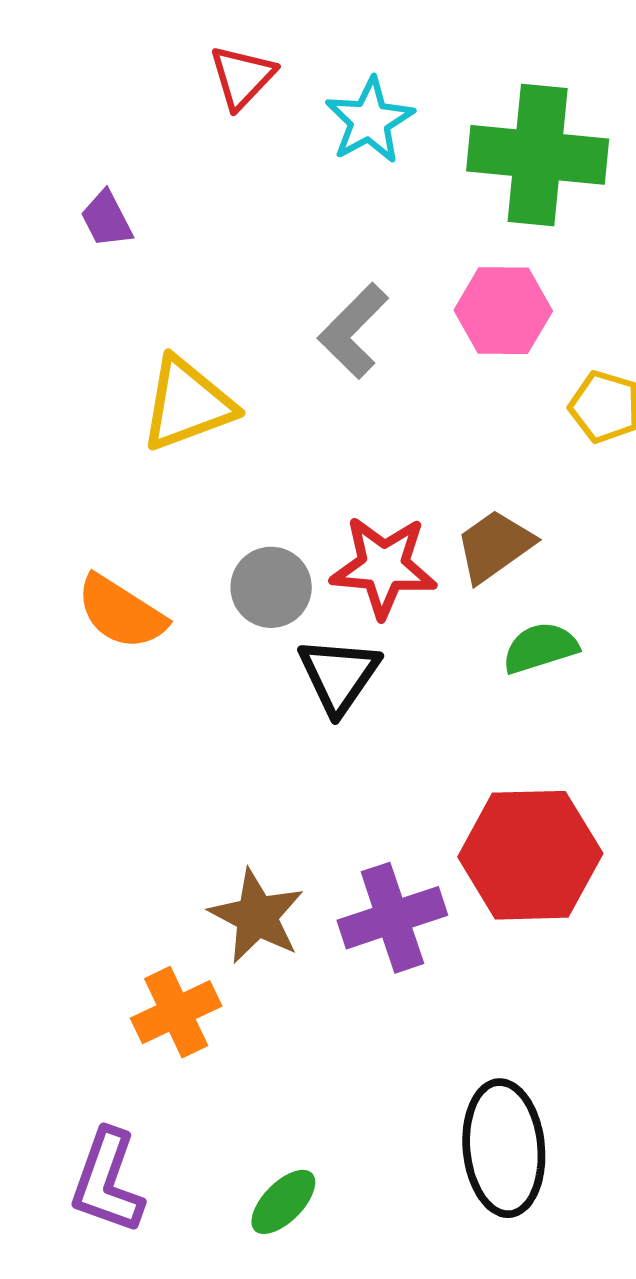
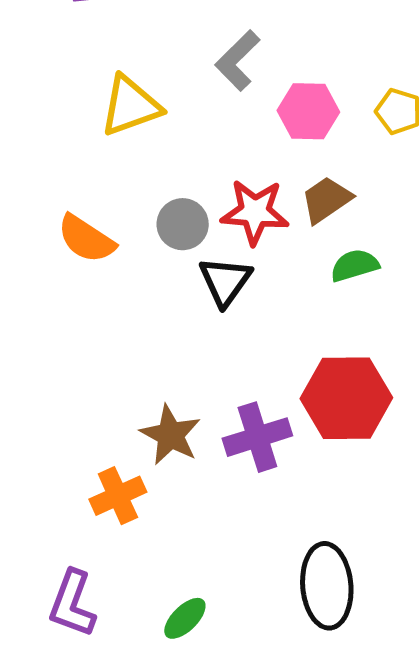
pink hexagon: (503, 311) -> (308, 111), moved

